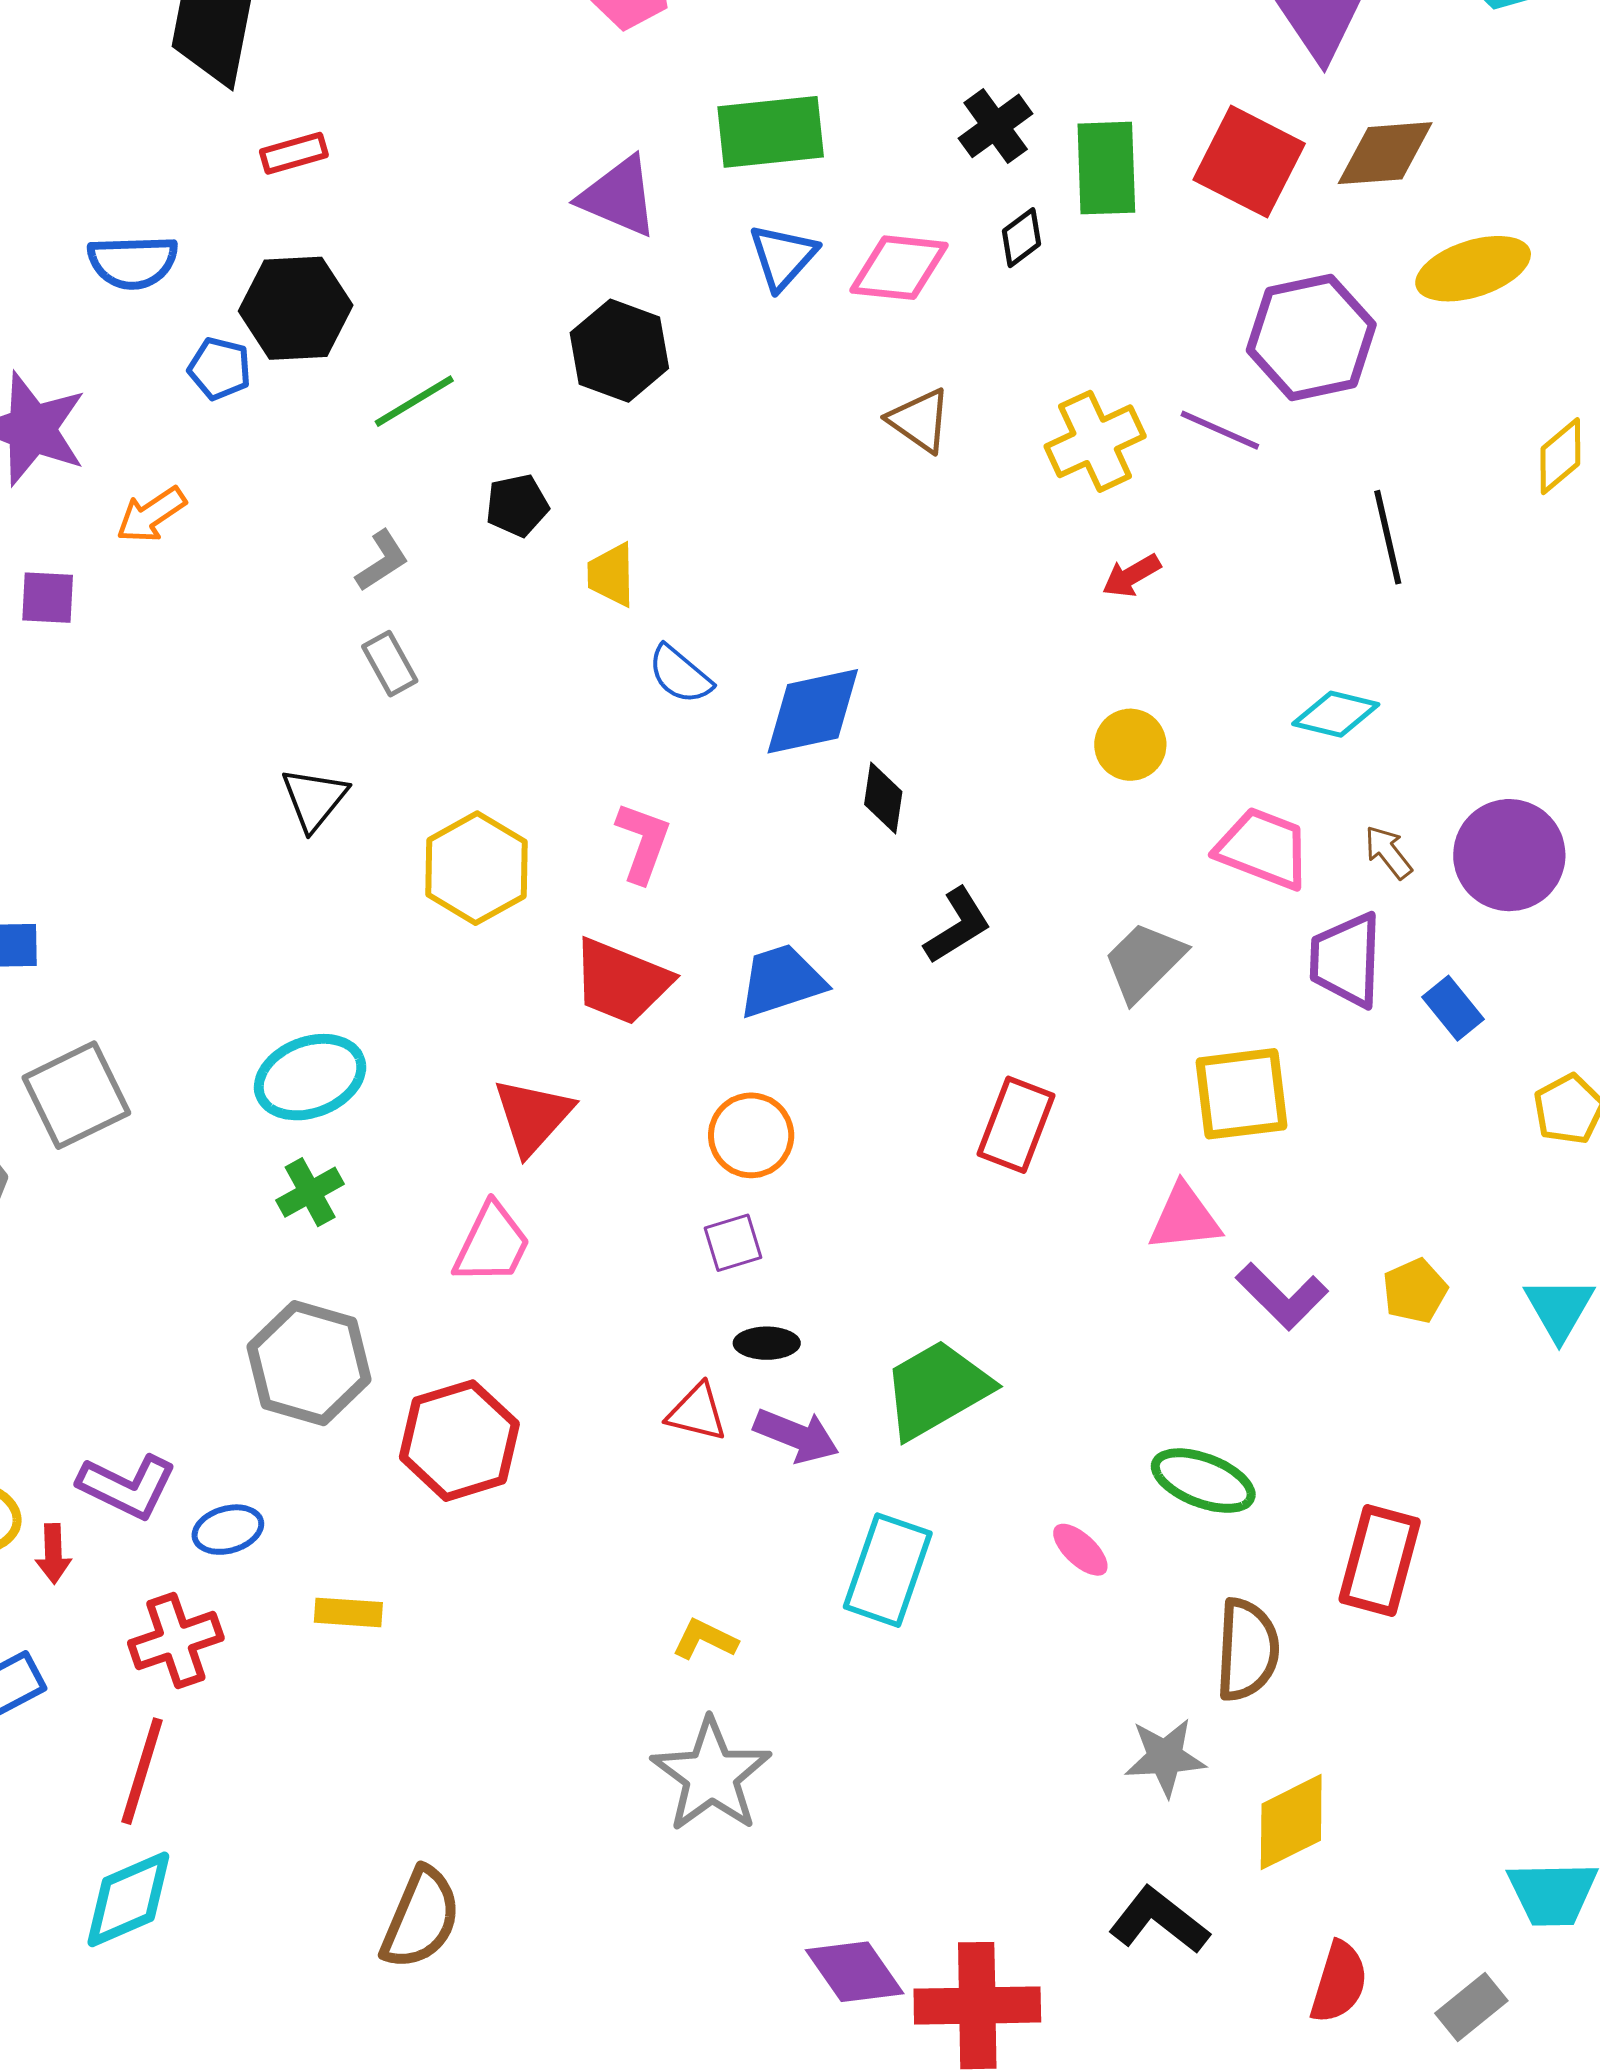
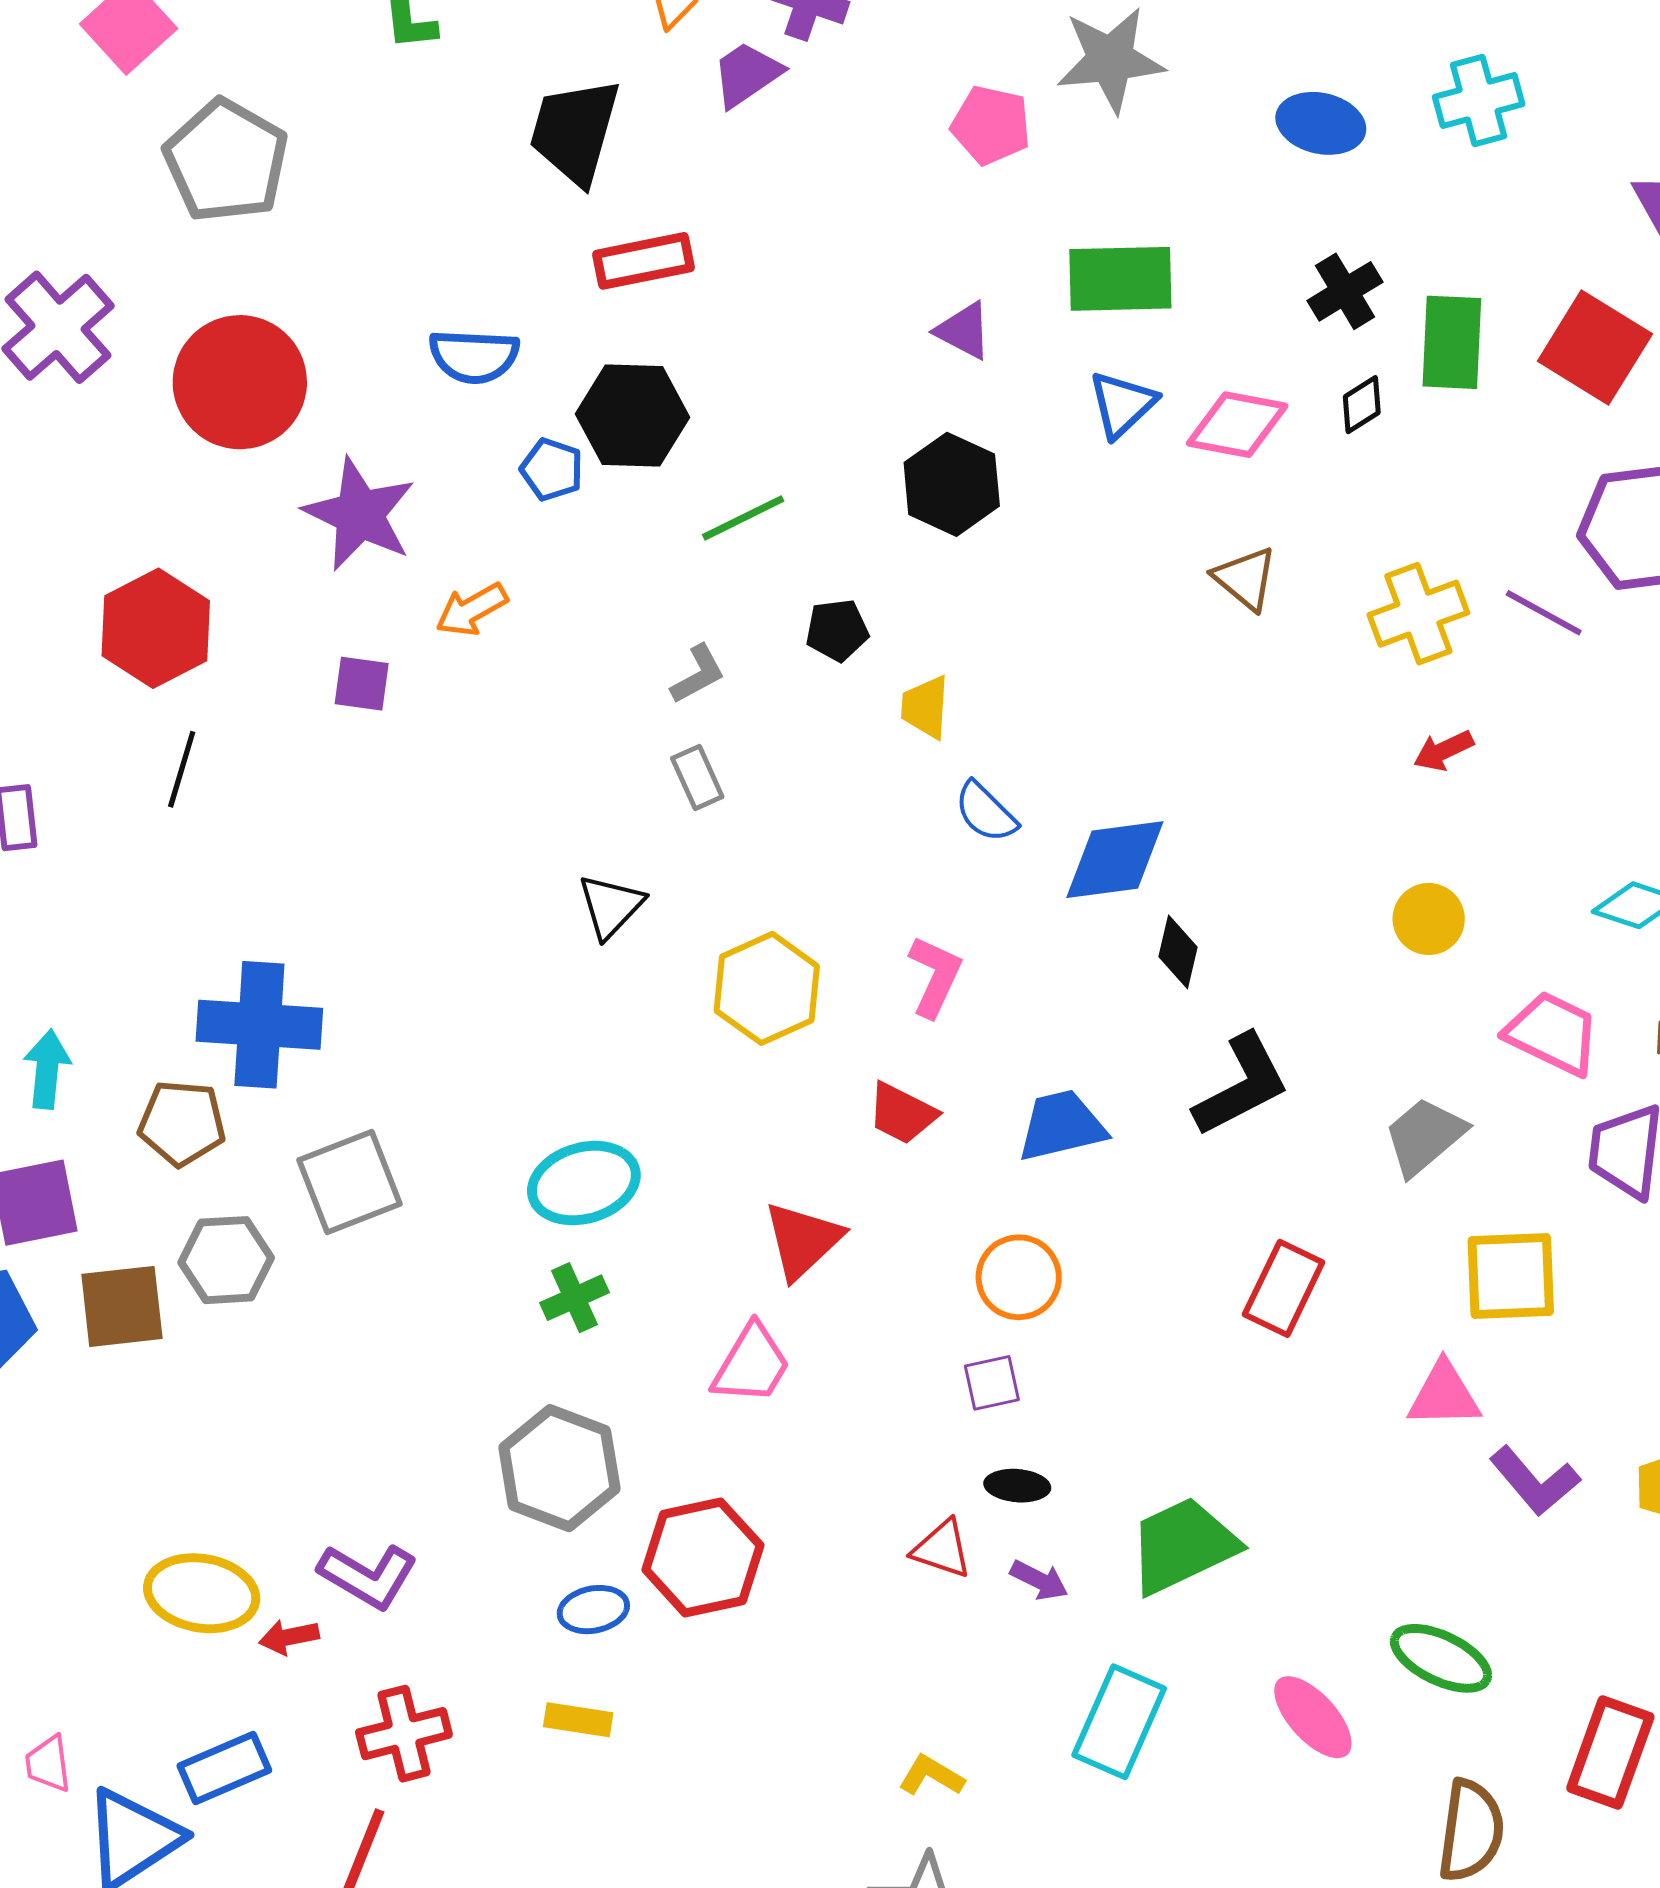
red rectangle: (294, 153) -> (643, 261), size x1.5
purple triangle: (619, 197) -> (964, 331), size x0.7
black L-shape: (957, 926) -> (1242, 1085), size x1.4
red trapezoid: (621, 982) -> (902, 1113), size x0.7
purple arrow: (796, 1436) -> (1039, 1580), size x0.7
blue ellipse: (228, 1530) -> (593, 1610), moved
pink ellipse: (1080, 1550) -> (1313, 1717), size x1.5
red arrow: (53, 1554) -> (289, 1637), turned 76

